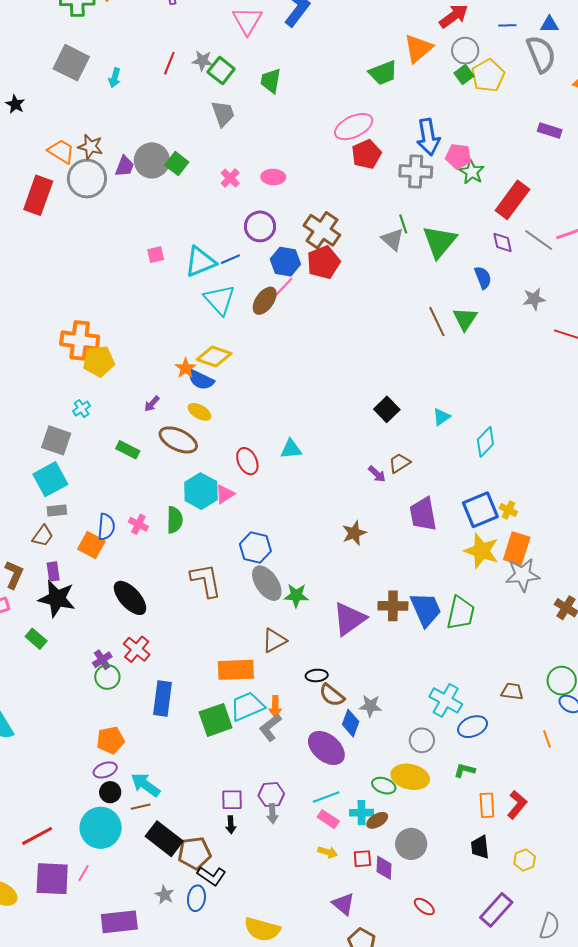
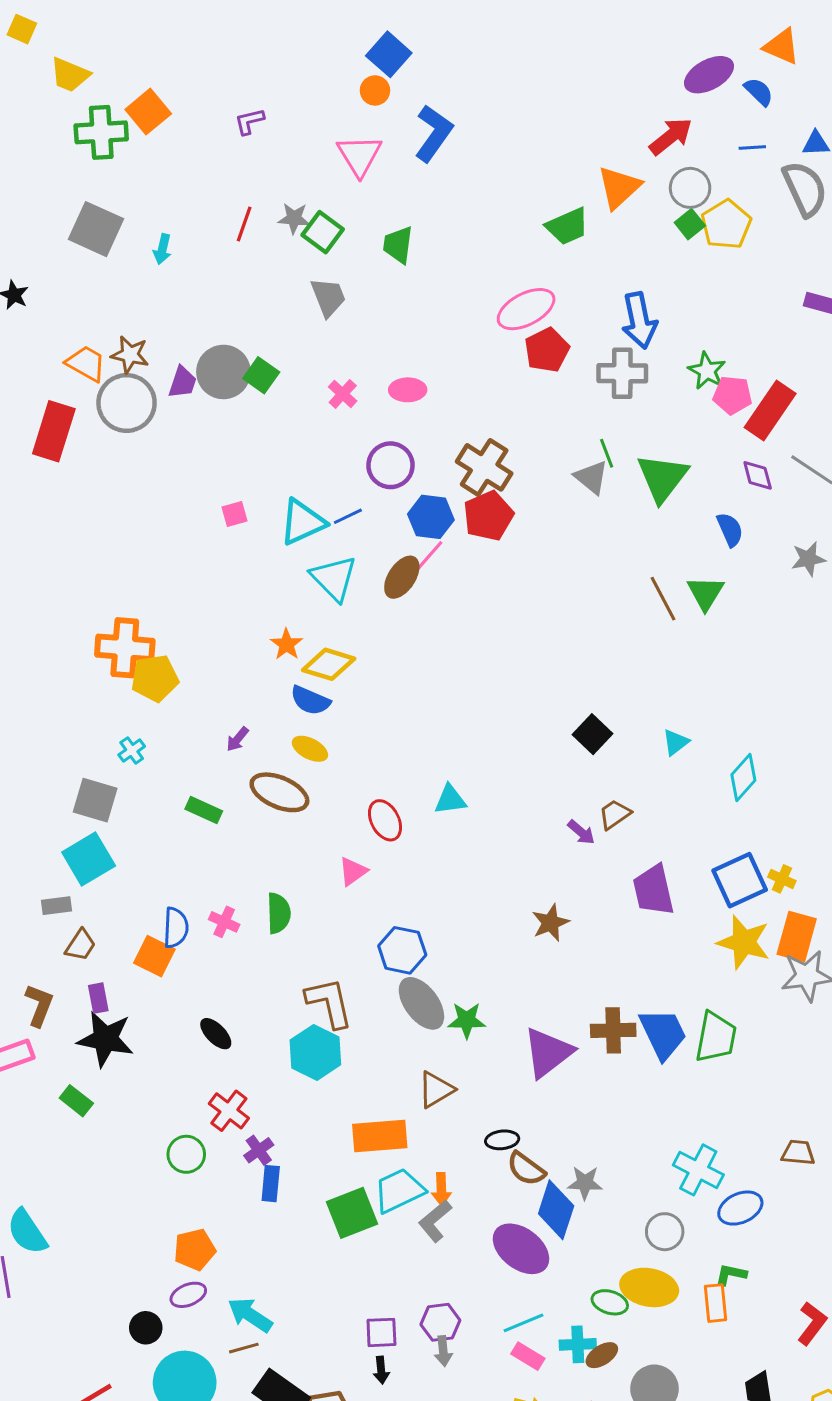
pink pentagon: (458, 156) -> (732, 395), moved
orange star: (185, 368) -> (287, 644), moved
cyan hexagon: (201, 491) -> (315, 1052), moved
gray rectangle: (57, 511) -> (57, 906), moved
black ellipse: (130, 598) -> (216, 1034), size x0.6
purple cross: (102, 660) -> (259, 1150), moved
blue rectangle: (162, 698) -> (271, 1184), size x0.7
blue diamond: (351, 723) -> (556, 1210), size x1.4
black circle: (110, 792) -> (146, 1328), moved
orange rectangle: (487, 805) -> (716, 1303), moved

